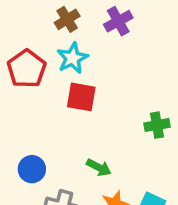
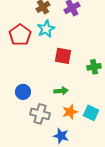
red square: (81, 97) -> (63, 56), moved
green arrow: (99, 167) -> (61, 91), turned -32

